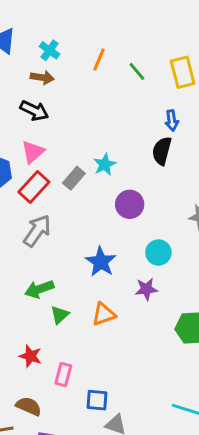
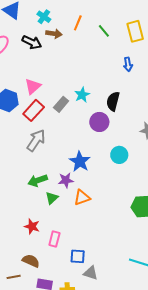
brown arrow: (42, 78) -> (54, 34), moved
black arrow: (34, 111) -> (32, 42), moved
black semicircle: (162, 151) -> (113, 101), moved
purple star: (146, 289) -> (66, 180), moved

